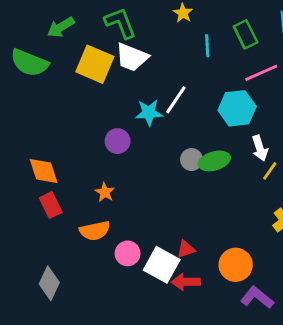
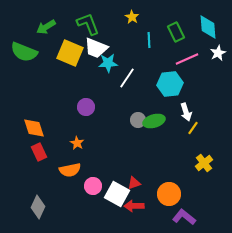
cyan star: (149, 113) -> (108, 63), moved

